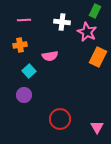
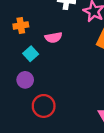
red circle: (60, 119) -> (44, 106), moved

